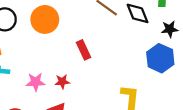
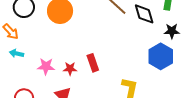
red rectangle: (83, 50) -> (93, 63), moved

